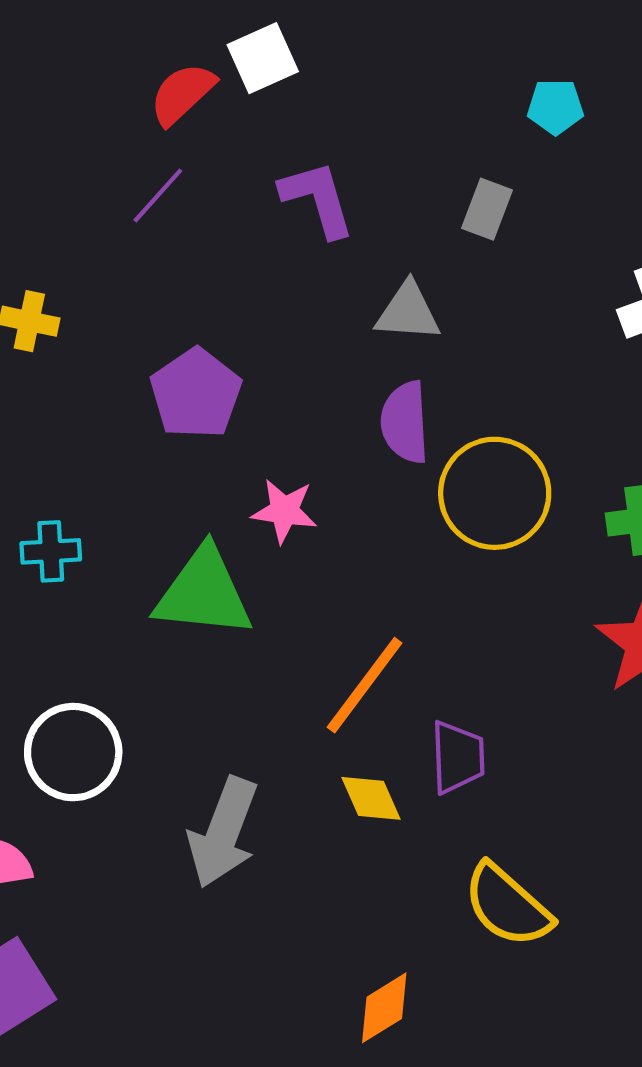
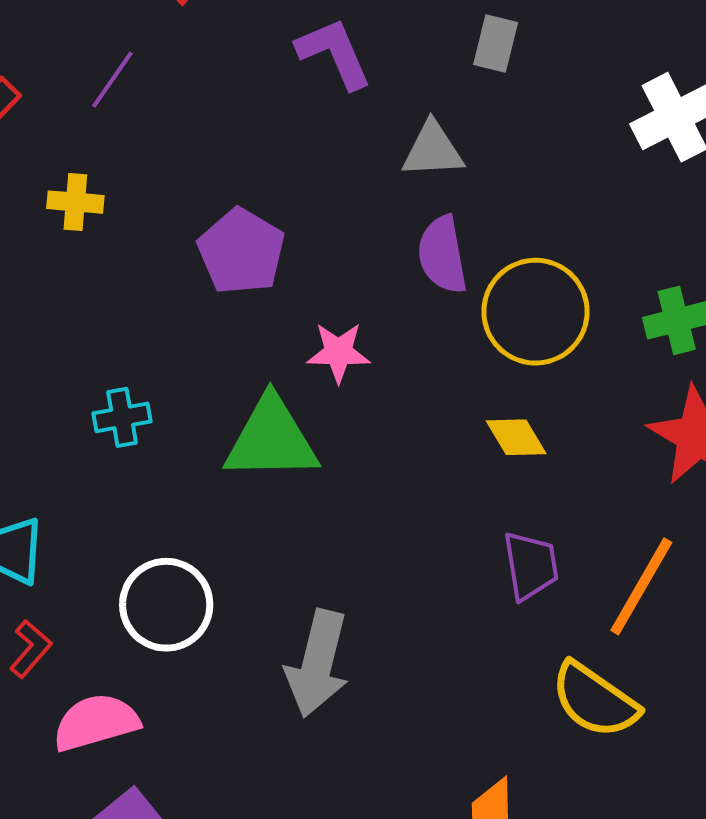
purple line: (158, 196) -> (112, 80), moved
orange line: (365, 685) -> (641, 586), moved
yellow diamond: (371, 798) -> (516, 437), moved

